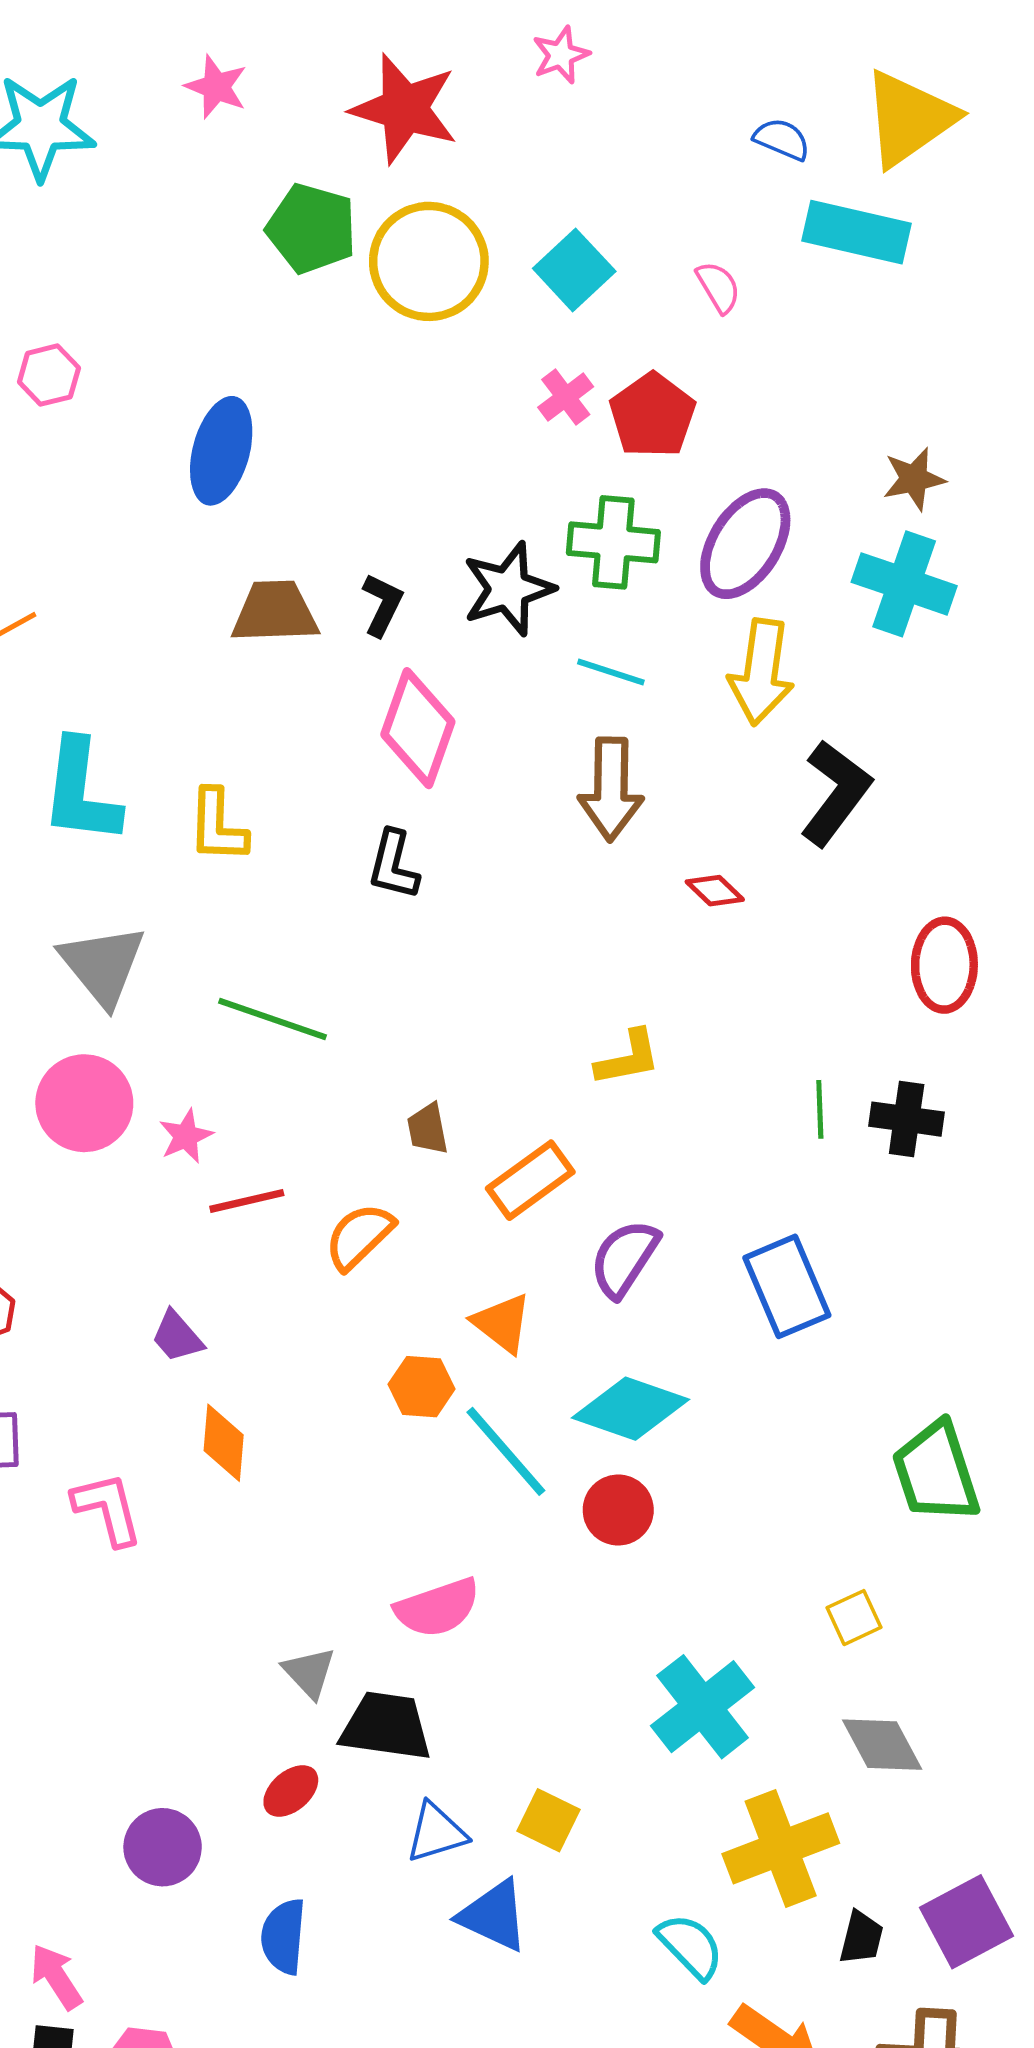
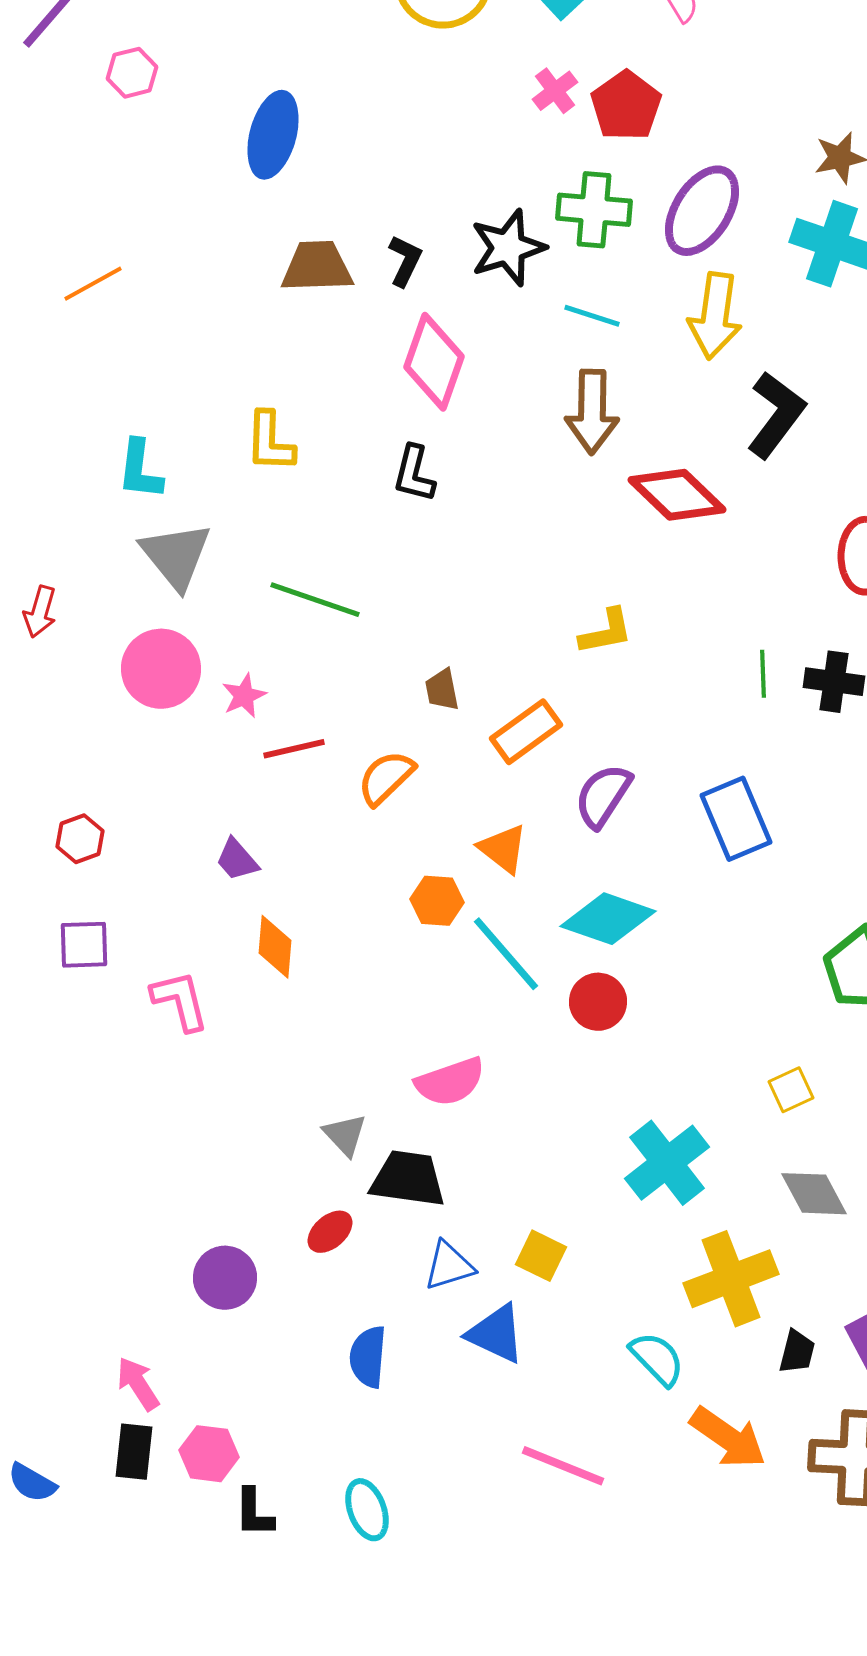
cyan L-shape: (81, 792) -> (140, 470), moved, size x0.7
red diamond: (715, 891) -> (677, 495), size x2.0
blue semicircle: (283, 1936) -> (368, 1357), moved

